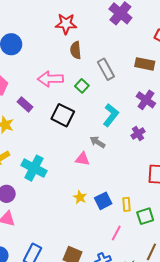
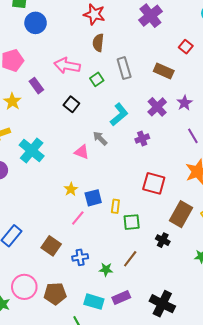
black square: (63, 115) -> (71, 104), size x0.7
pink line: (116, 233) -> (78, 218), moved

